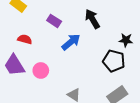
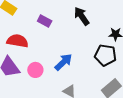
red semicircle: (25, 39) -> (18, 41), size x1.5
blue arrow: (71, 42) -> (63, 62), moved

